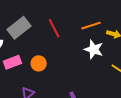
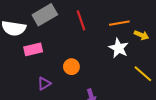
orange circle: (39, 63) -> (71, 67), moved

